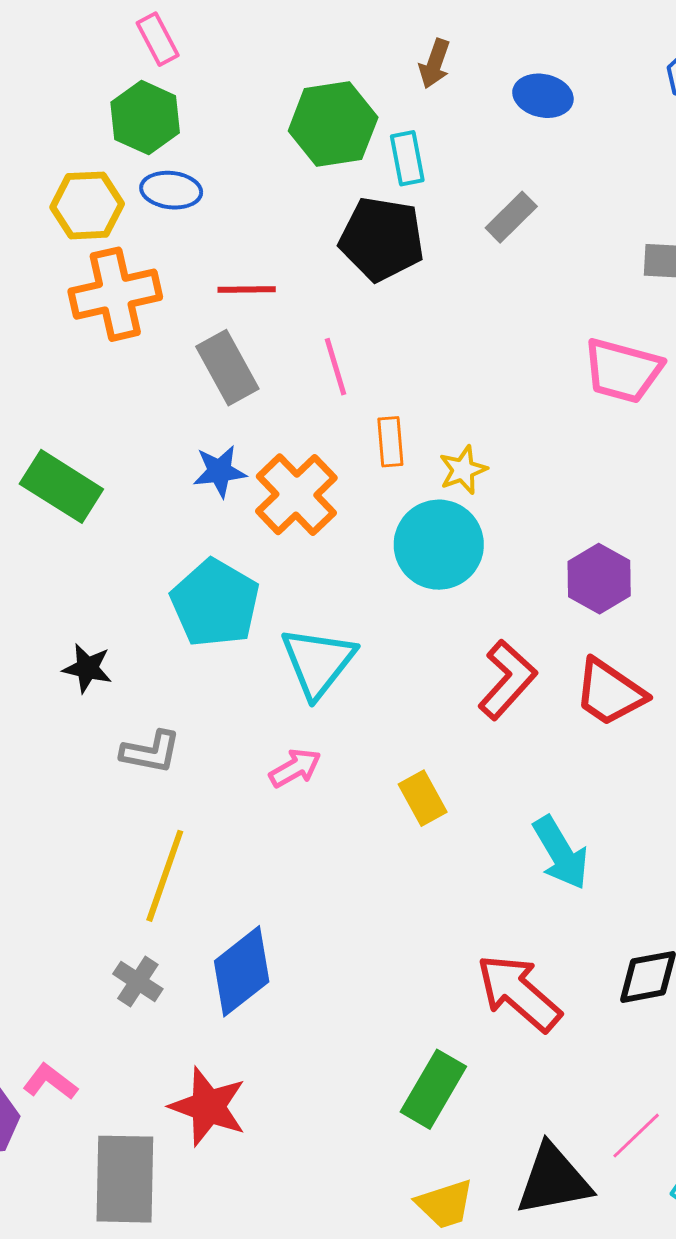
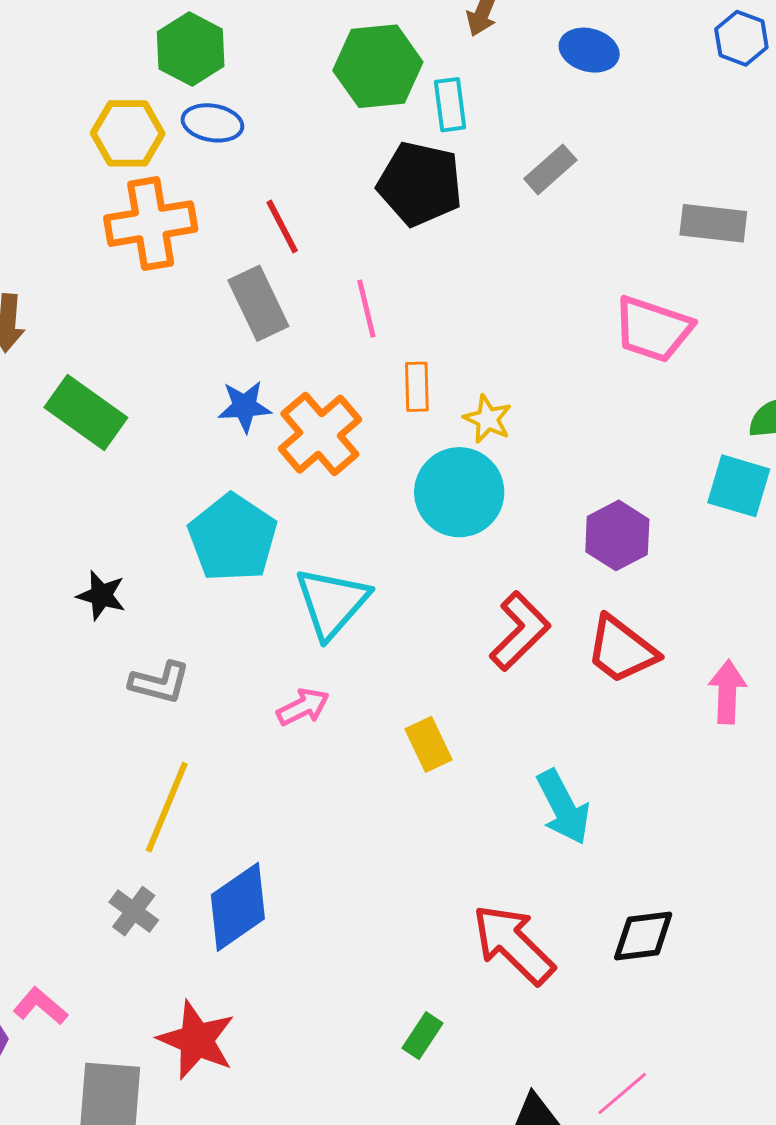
red line: (247, 289) -> (282, 226), turned 60
yellow star: (463, 470) -> (488, 419), turned -30
green rectangle: (433, 1089) -> (422, 1036), size x0.6

